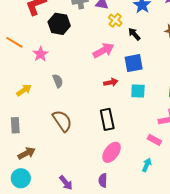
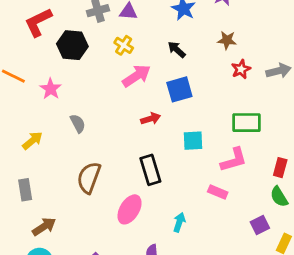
yellow cross: (115, 20) -> (124, 45), moved
cyan square: (138, 91) -> (193, 141), moved
brown semicircle: (62, 121) -> (89, 178), turned -120
pink ellipse: (112, 152) -> (130, 209), moved
cyan arrow: (147, 165) -> (179, 222), moved

